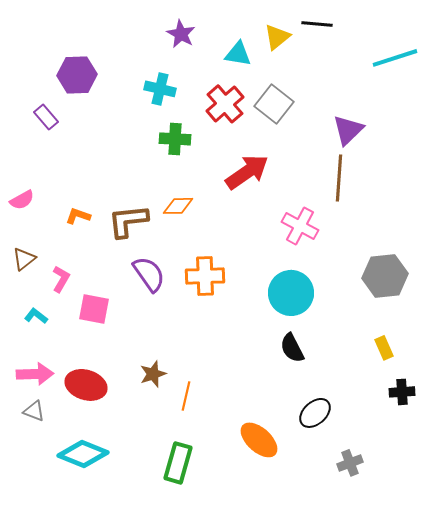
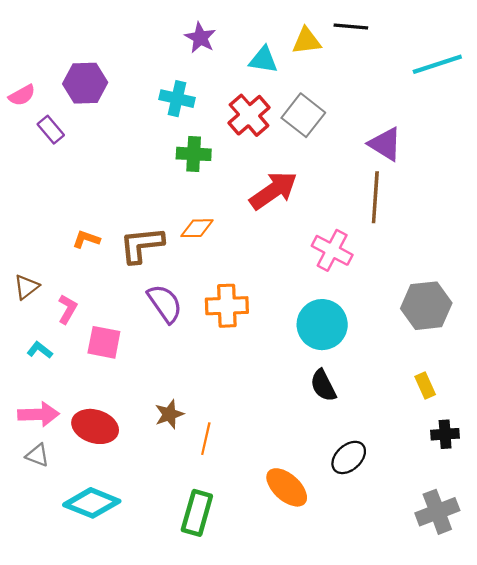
yellow triangle: (277, 37) -> (307, 41), turned 32
purple triangle: (348, 130) -> (385, 144), turned -44
pink semicircle: (22, 200) -> (22, 95), moved
gray cross: (350, 463) -> (437, 512), moved, size x1.5

